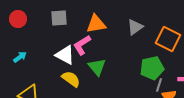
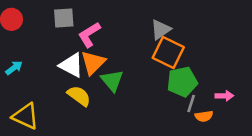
orange triangle: (96, 24) -> (93, 63), moved, turned -35
orange square: (168, 39) -> (168, 52), moved
pink L-shape: (82, 45) -> (89, 35), moved

